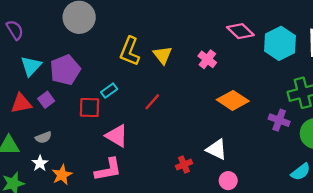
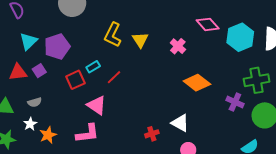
red line: (152, 102) -> (114, 77), moved
red square: (90, 107) -> (75, 80), turned -30

